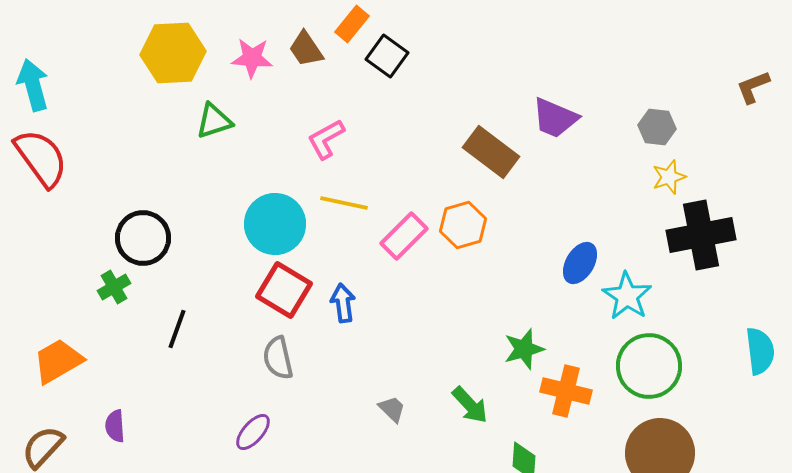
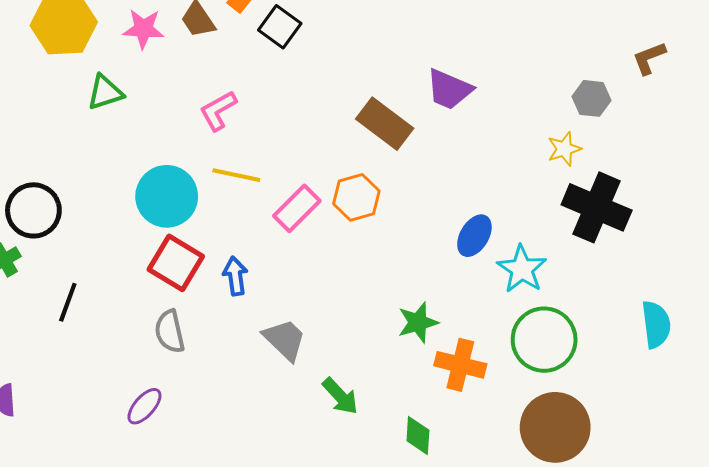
gray hexagon: (657, 127) -> (591, 98), moved
black cross: (701, 235) -> (597, 207), turned 34
green arrow: (470, 405) -> (340, 396), moved
gray trapezoid: (392, 409) -> (285, 340), moved, size x1.6

